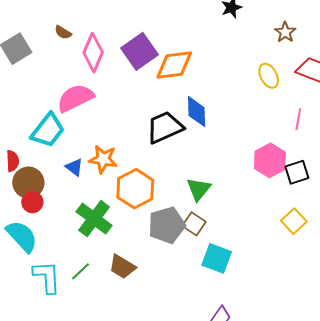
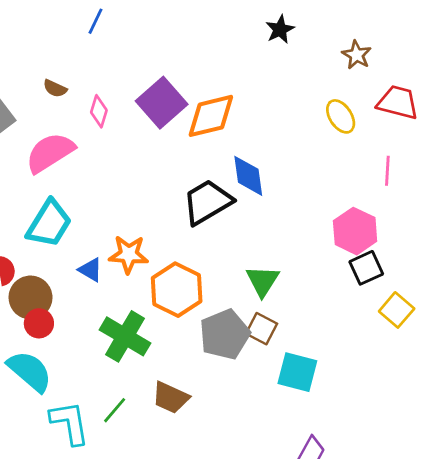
pink diamond: (93, 53) -> (99, 111), size x0.6
pink semicircle: (75, 98) -> (50, 153), moved
black square: (297, 172) -> (366, 268), moved

